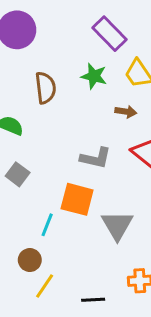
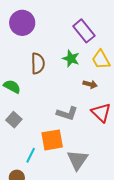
orange square: (77, 199) -> (52, 140), turned -30

